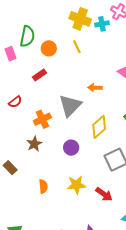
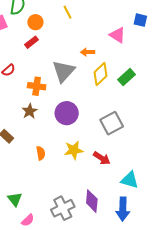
orange circle: (49, 48) -> (35, 22), moved
orange cross: (42, 119) -> (37, 86), turned 36
yellow diamond: (99, 127) -> (101, 74), moved
purple circle: (71, 148) -> (67, 113), size x1.5

